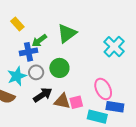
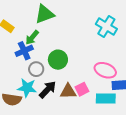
green triangle: (67, 33) -> (45, 14), moved, turned 30
cyan star: (17, 76) -> (27, 88), moved, turned -30
pink ellipse: (103, 89) -> (105, 70), turned -30

